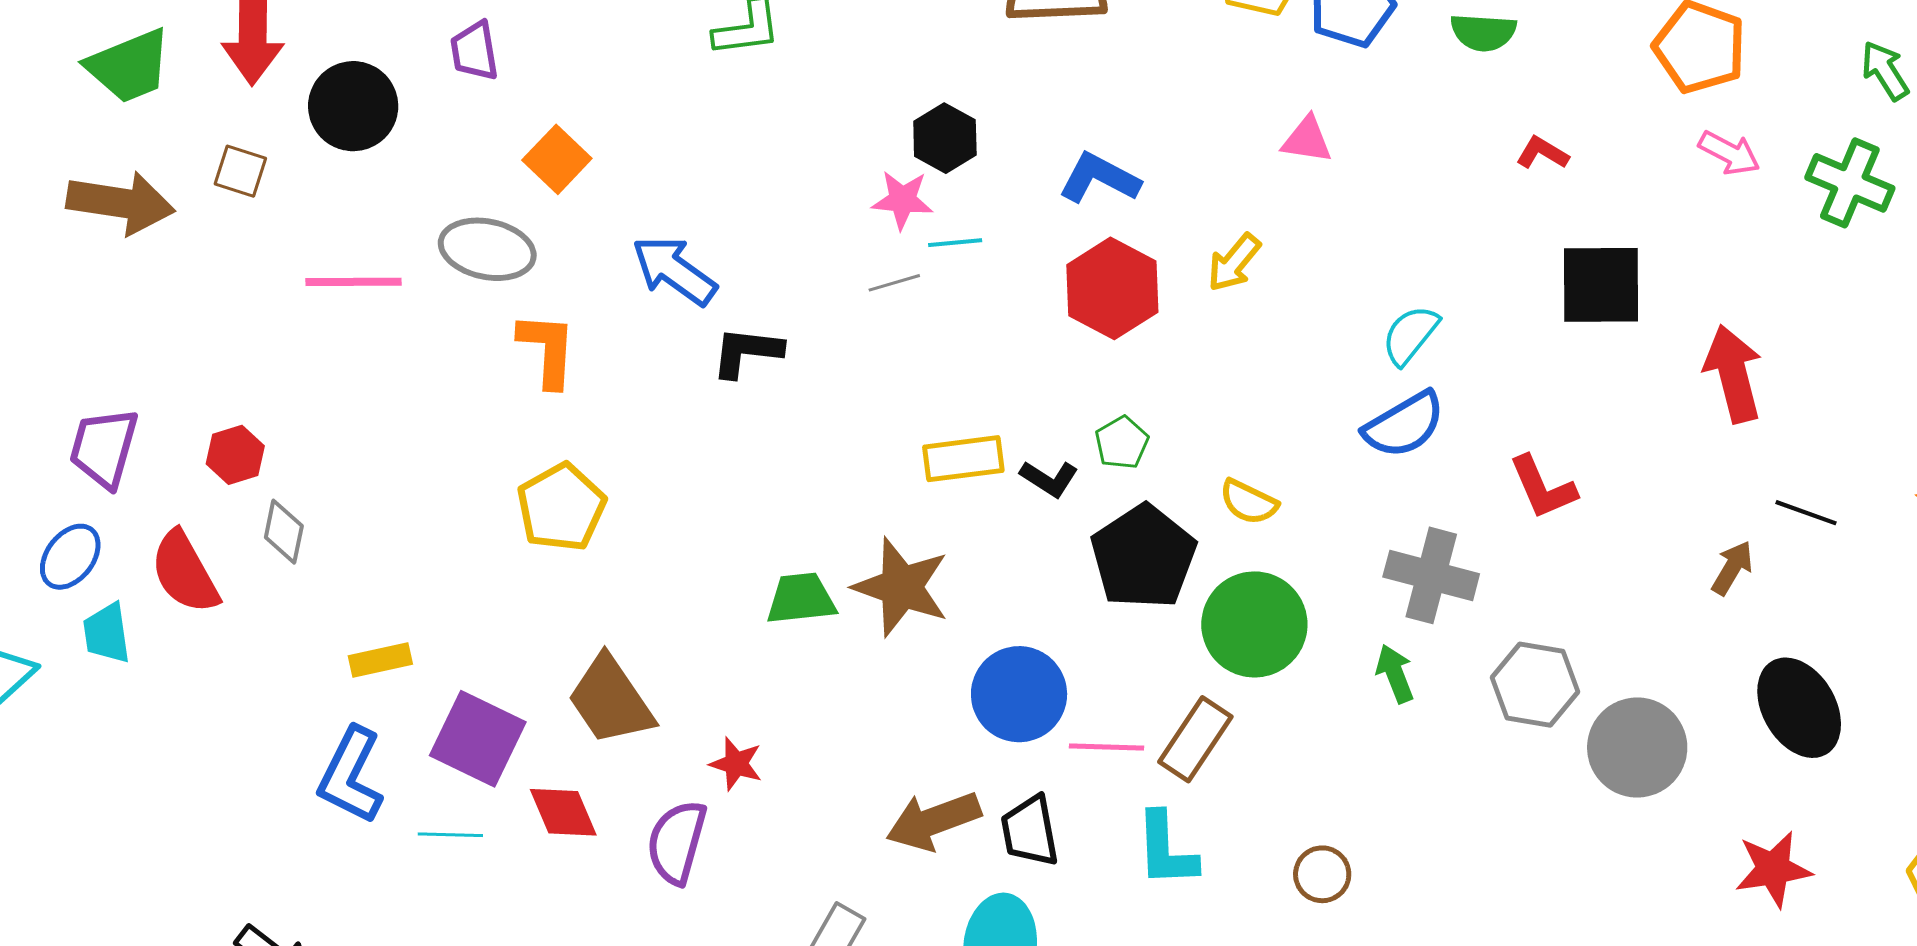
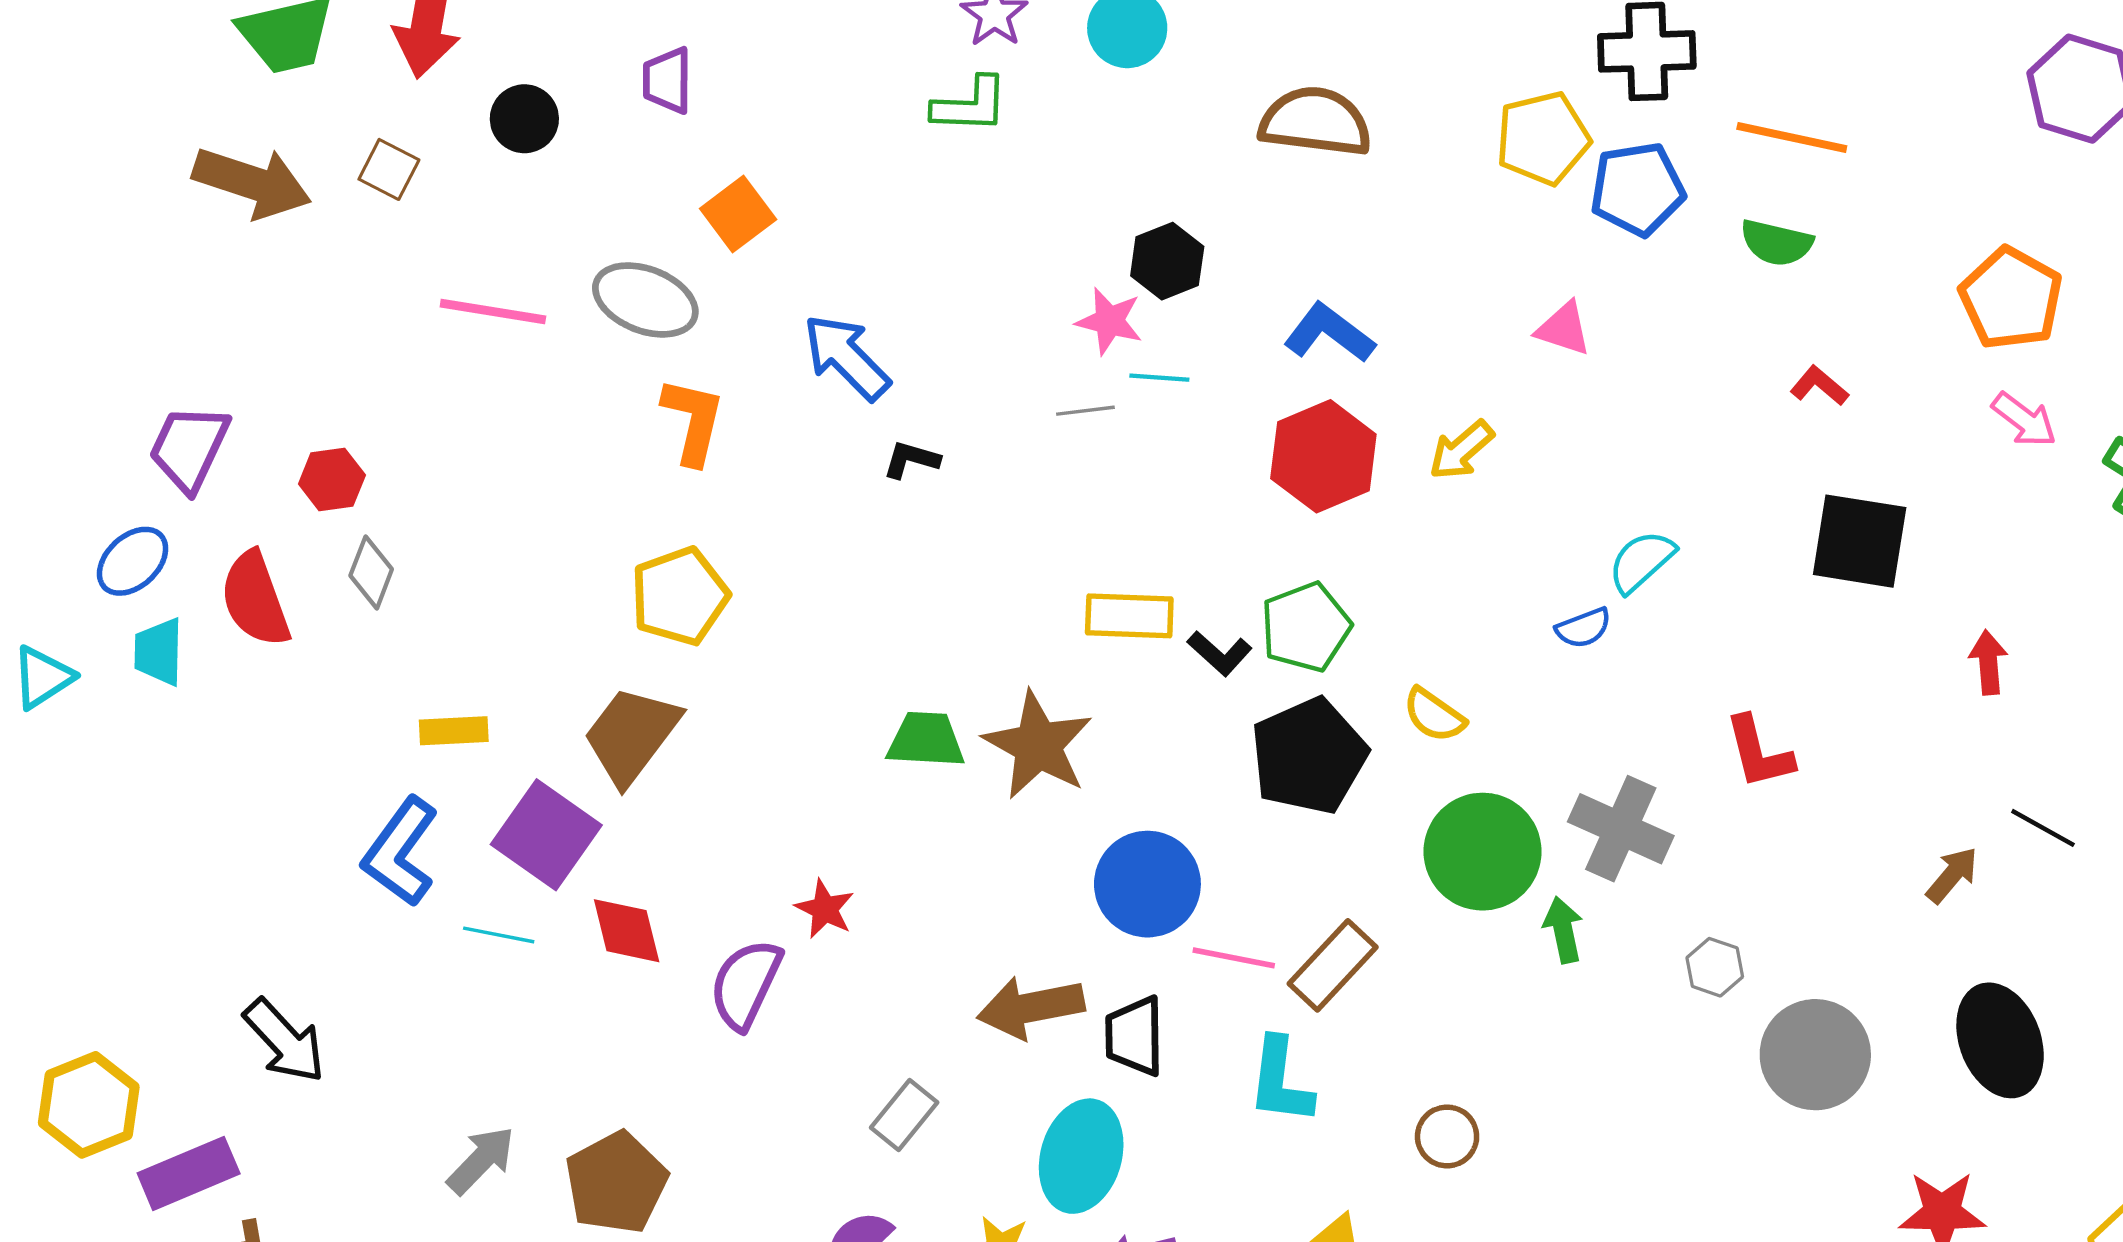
black circle: (353, 106) -> (524, 119), size x0.7
black L-shape: (747, 352) -> (911, 460), size x0.7
red arrow: (1733, 374) -> (1988, 662), size x0.6
blue semicircle: (1404, 425) -> (1583, 628), moved, size x0.6
green pentagon: (1122, 443) -> (1306, 627), size x1.5
green circle: (1254, 624) -> (1483, 852), moved
gray hexagon: (1535, 685) -> (1715, 967), size x0.6
brown trapezoid: (611, 700) -> (631, 735), moved, turned 62

